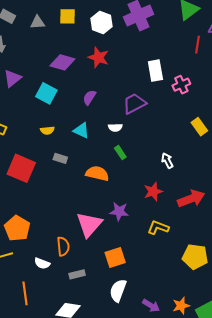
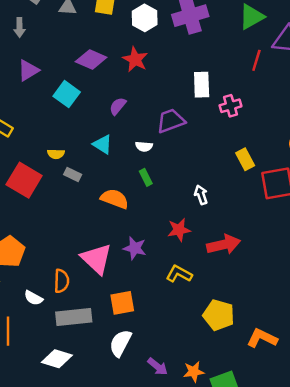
yellow semicircle: (47, 130) -> (56, 154), moved
pink triangle: (89, 224) -> (96, 259), turned -36
gray rectangle: (77, 274) -> (74, 317), size x1.8

